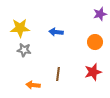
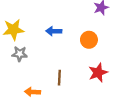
orange circle: (95, 42) -> (89, 40), moved

